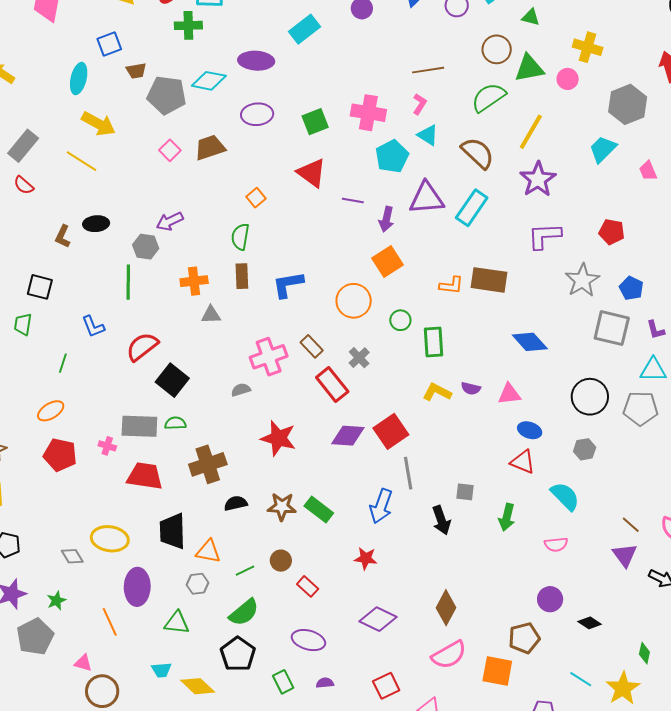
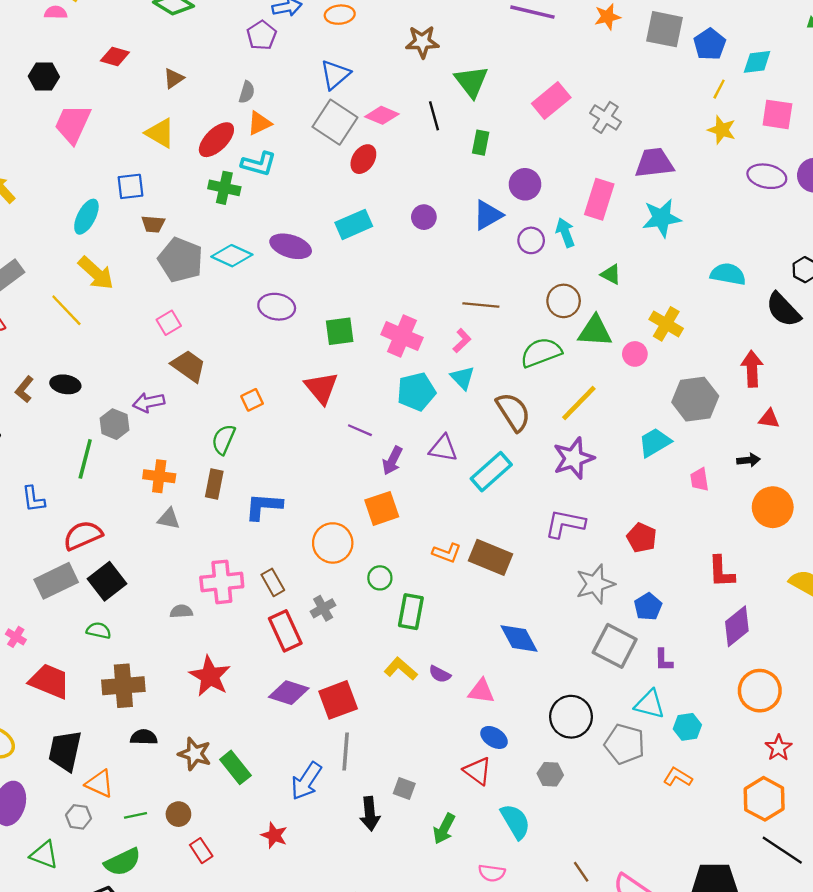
brown trapezoid: (210, 148) -> (189, 366), moved, turned 40
purple triangle: (426, 198) -> (443, 448), size x0.7
gray rectangle: (139, 426) -> (56, 581), moved, turned -42

